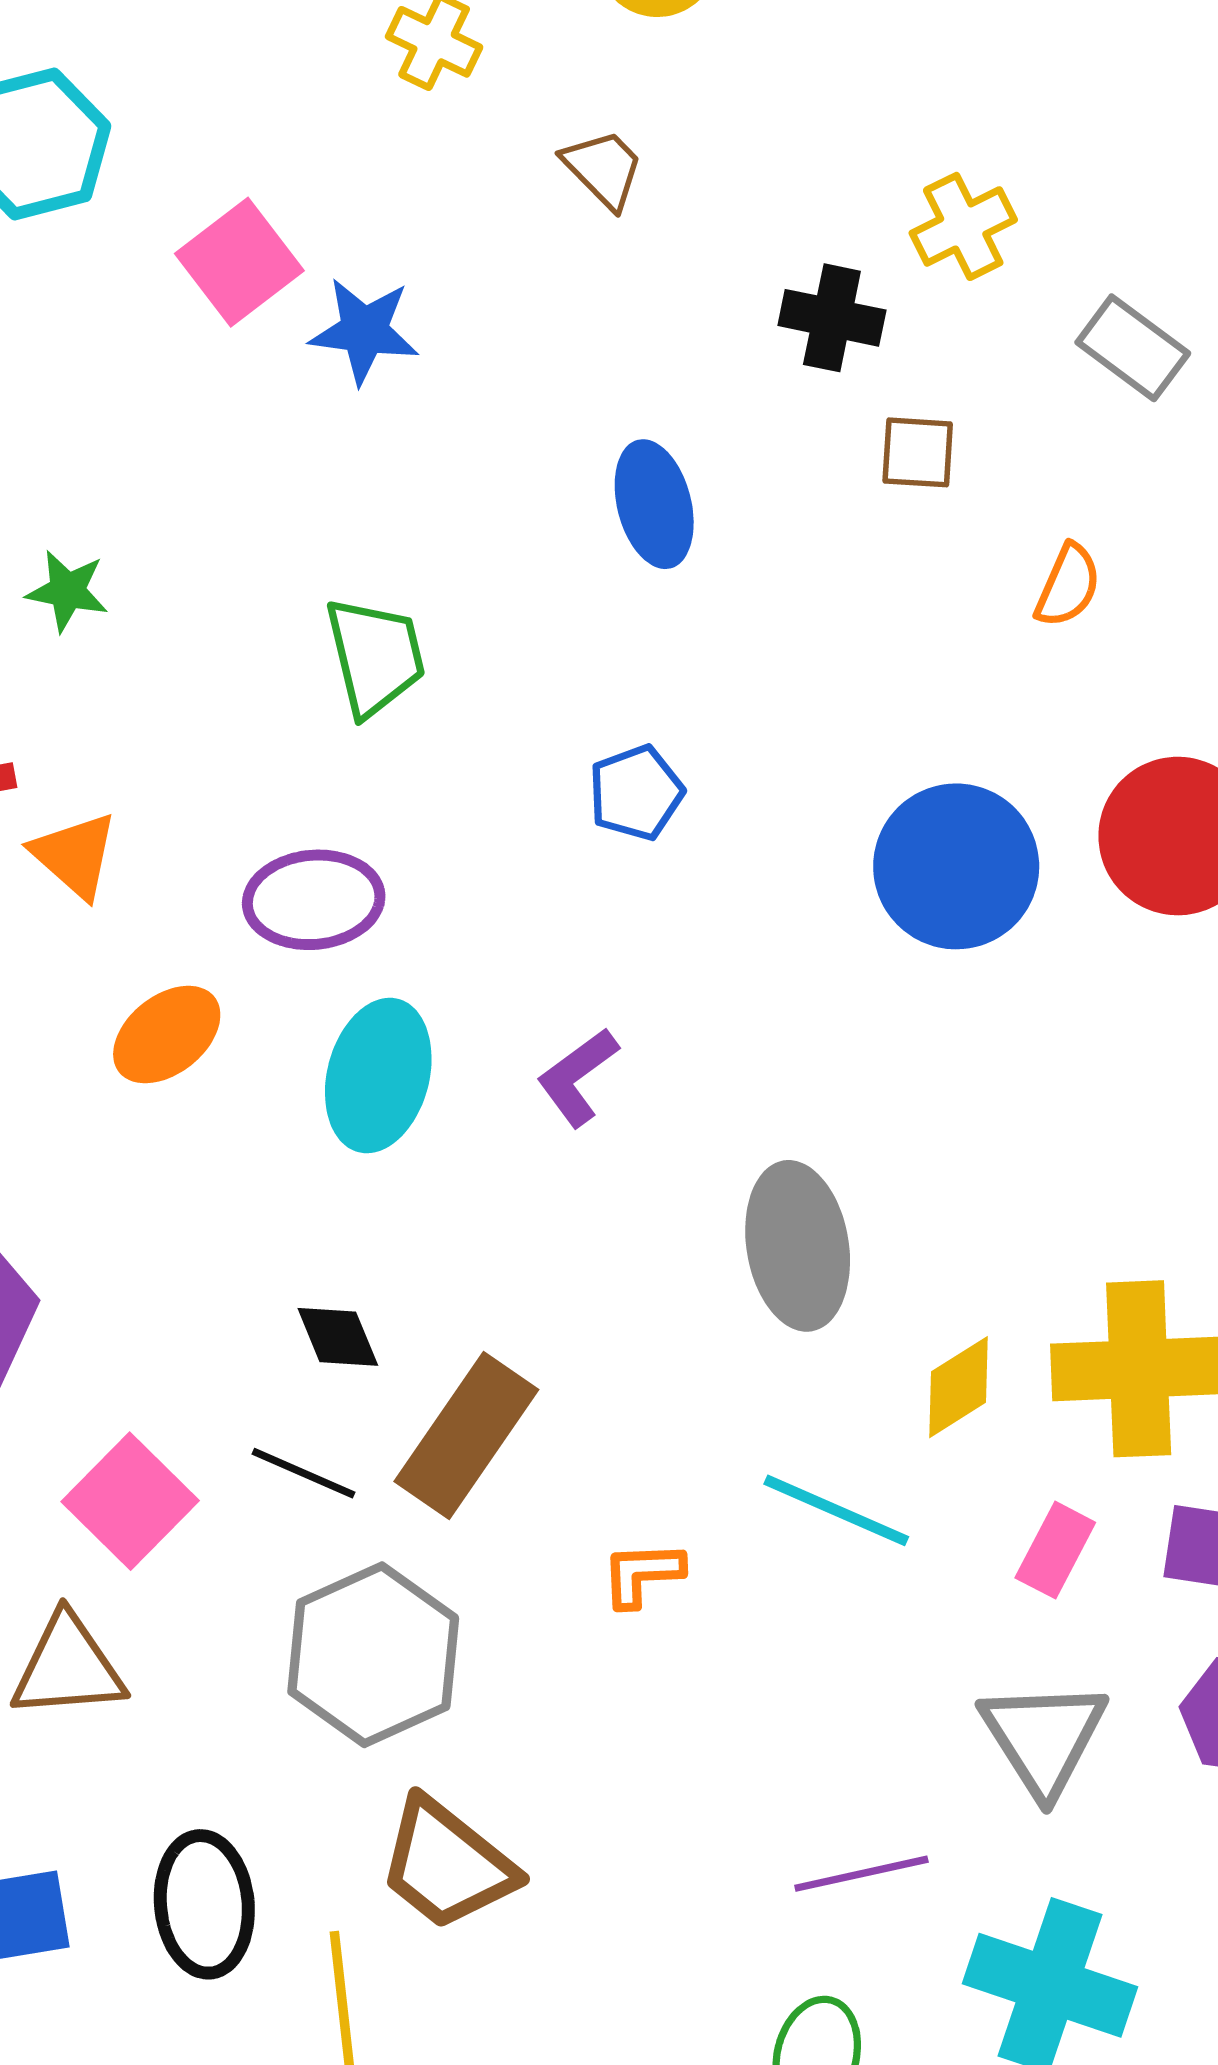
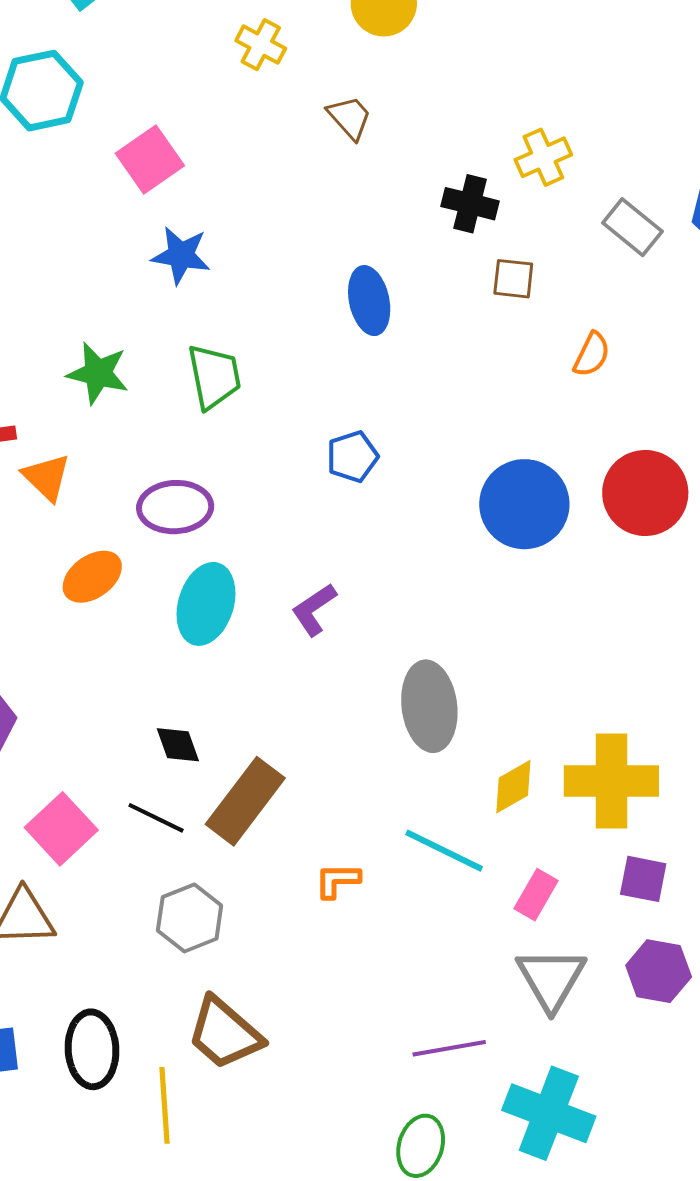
blue star: (364, 331) -> (181, 255), moved
green star: (67, 591) -> (98, 373), moved, size x1.4
pink rectangle: (1055, 1550) -> (536, 895), moved
gray hexagon: (373, 1655) -> (190, 918), size x0.7

